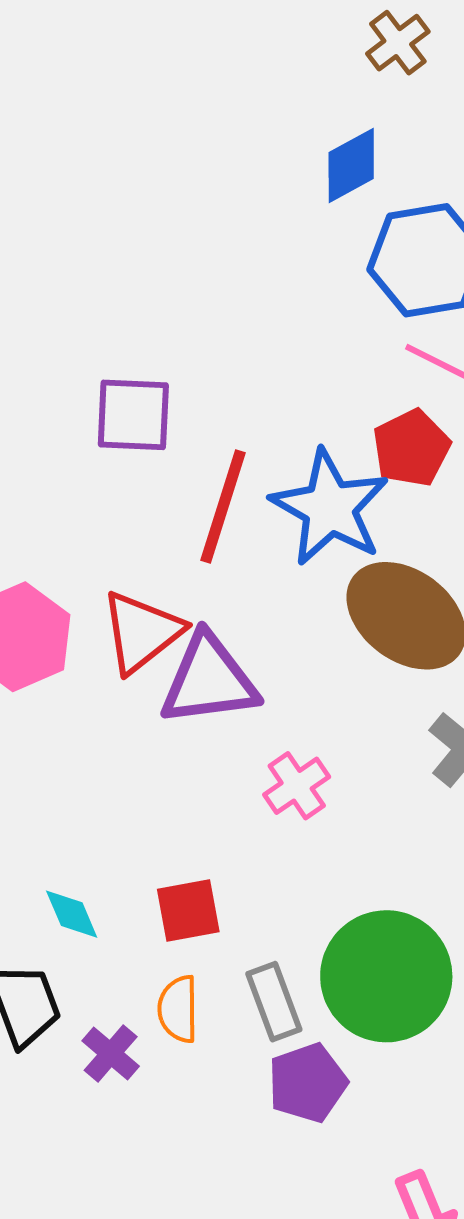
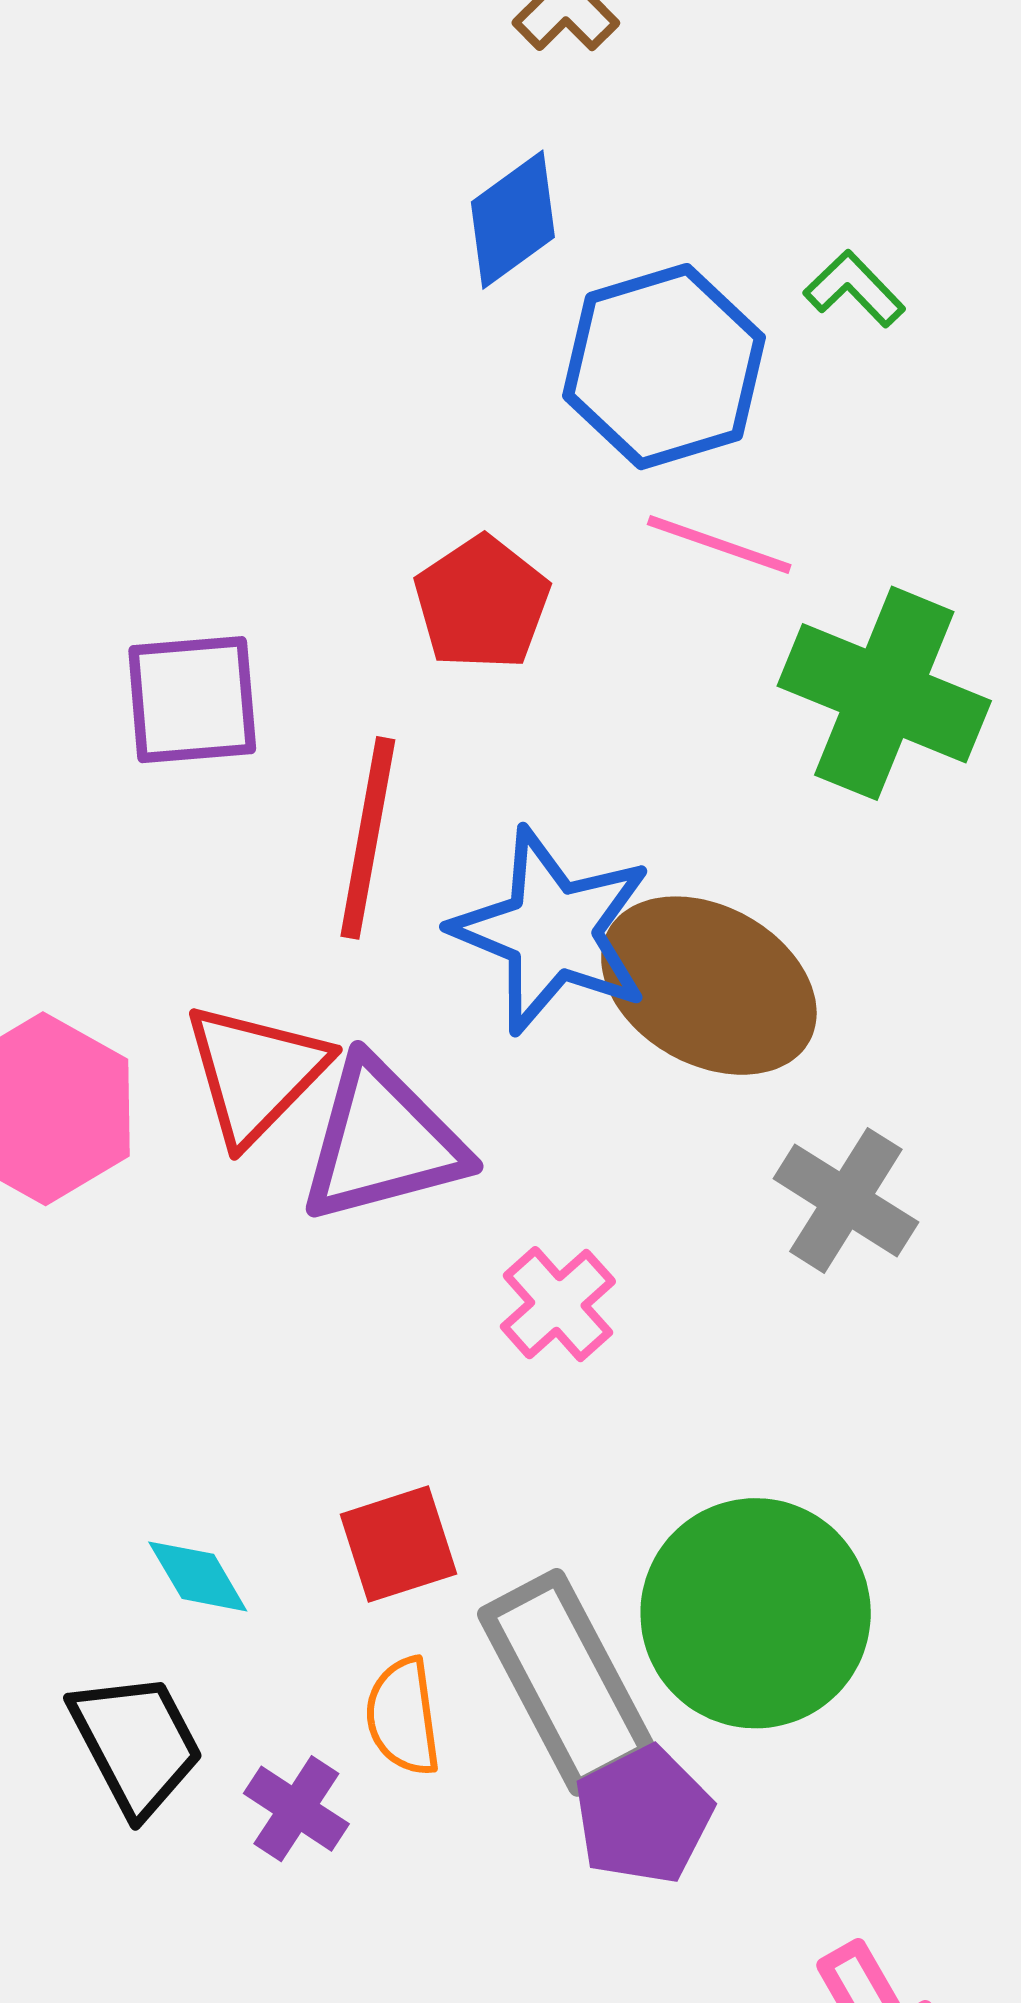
red pentagon: (411, 448) -> (482, 603), moved
blue star: (330, 508) -> (552, 931), moved
gray rectangle: (274, 1002) -> (567, 1682), size x1.6

